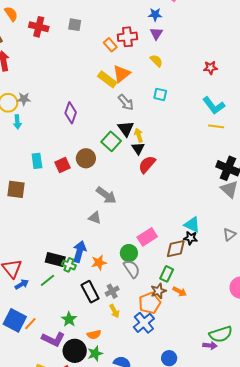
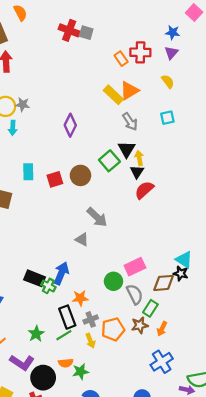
red cross: (39, 27) -> (69, 30), moved
cyan square: (160, 94) -> (167, 118), turned -32
orange star: (99, 263) -> (80, 298), moved
gray semicircle: (132, 269) -> (135, 294), moved
green line: (48, 280) -> (64, 335), moved
orange arrow: (180, 292) -> (162, 329), turned 80
orange pentagon: (150, 303) -> (113, 329), moved
green star: (69, 319) -> (36, 334), moved
blue cross: (144, 323) -> (162, 362), moved
green star: (95, 354) -> (81, 372), moved

